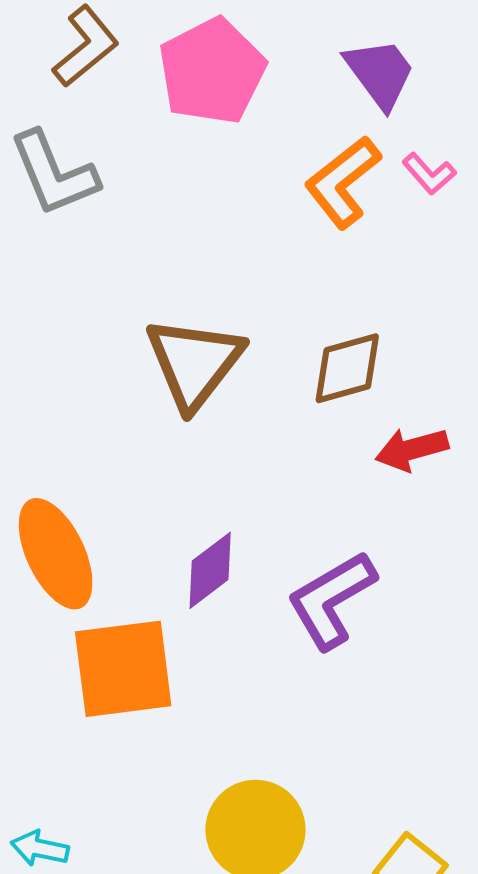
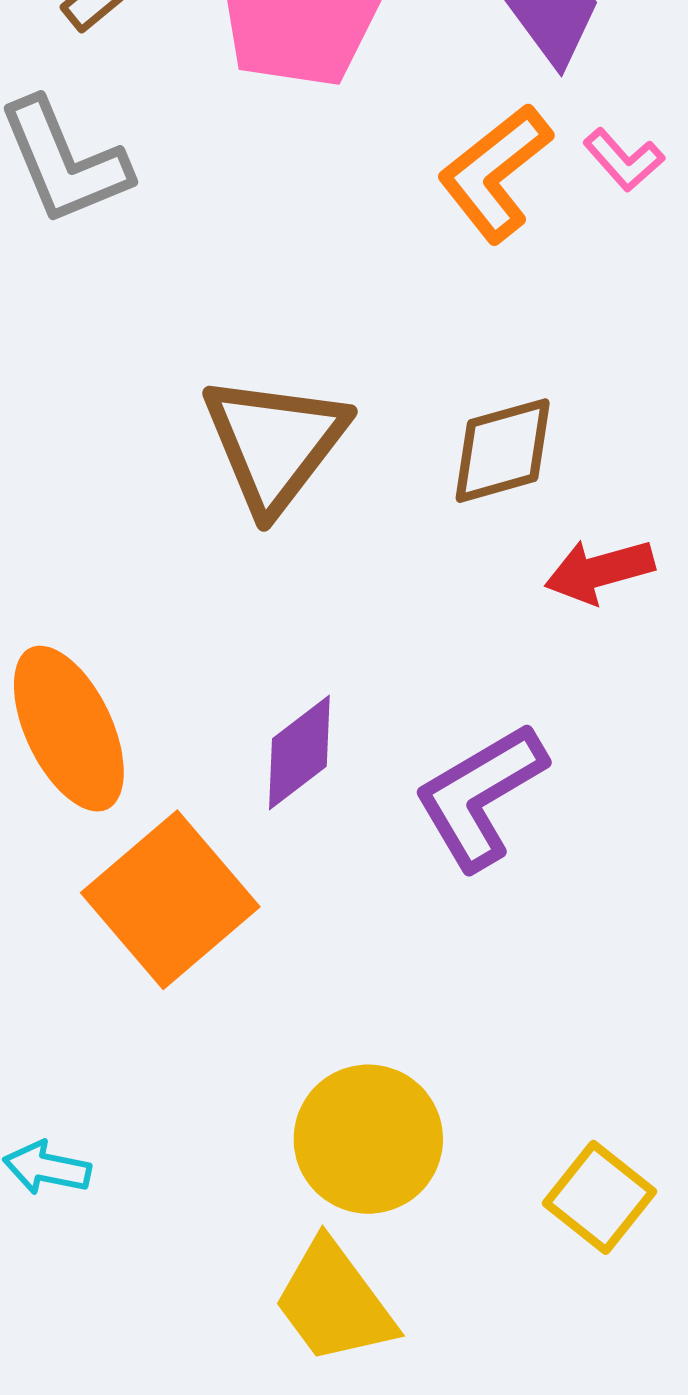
orange square: (123, 669) -> (170, 900), turned -33

